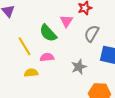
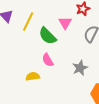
yellow line: (24, 46) -> (28, 22), moved, turned 60
pink semicircle: (47, 57) -> (48, 60), turned -112

